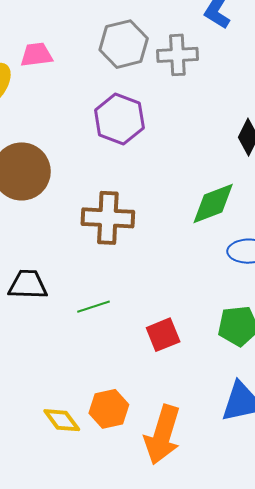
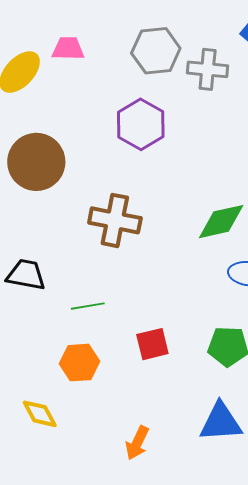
orange hexagon: (109, 409) -> (79, 363), moved
orange arrow: (163, 435) -> (137, 443), size x0.6

